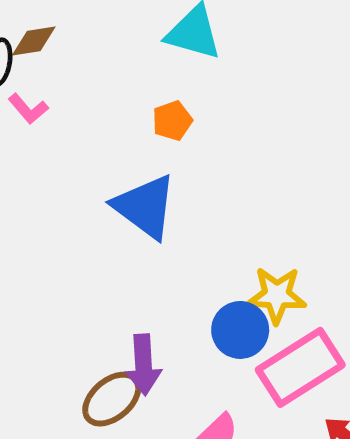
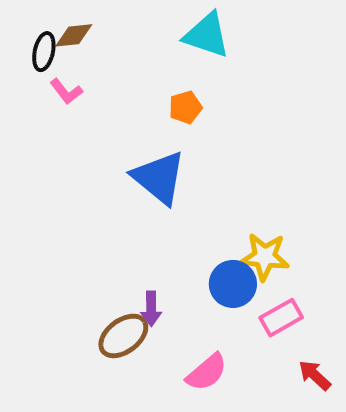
purple arrow: (143, 365) -> (151, 309), size x0.7
pink rectangle: (300, 367) -> (281, 318), size x0.6

